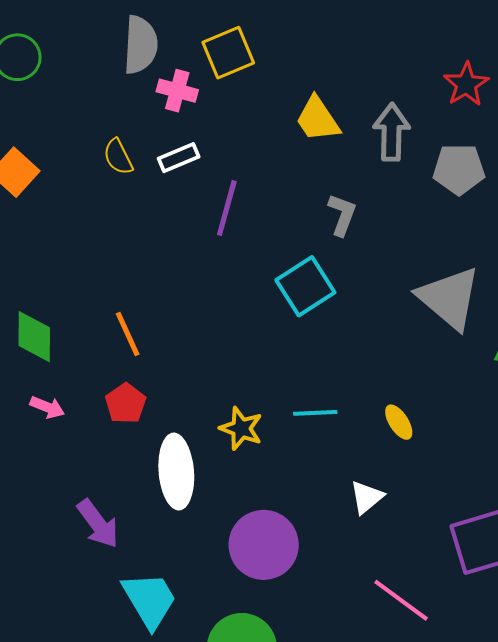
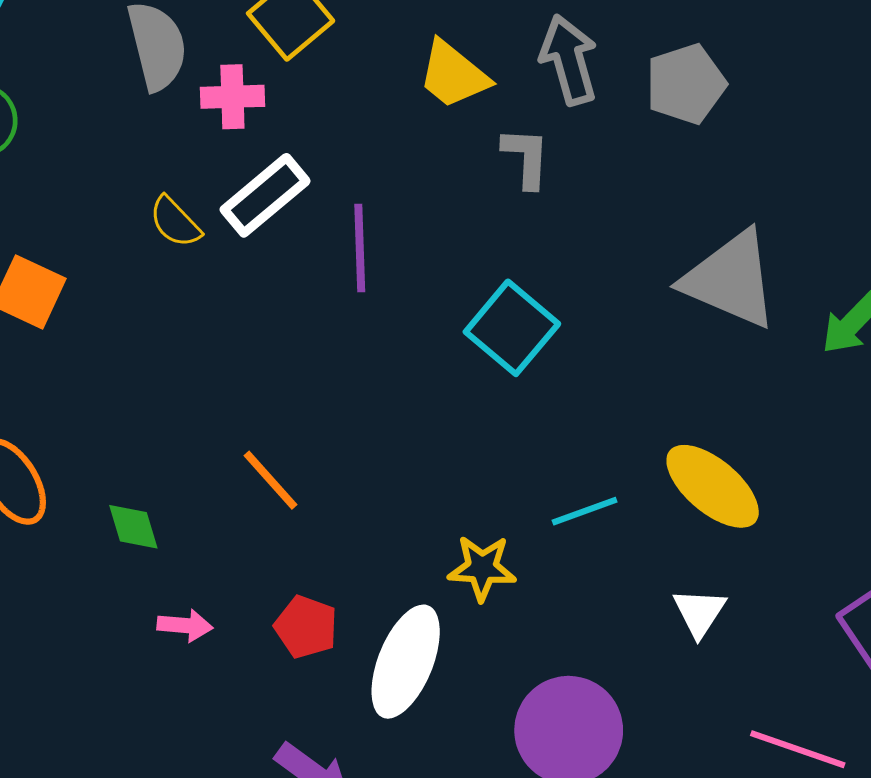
white rectangle: (179, 158) -> (265, 195), size x1.4
gray L-shape: (342, 215) -> (526, 158), moved
green diamond: (34, 337) -> (133, 527), size x0.7
red pentagon: (126, 403) -> (306, 627), moved
yellow ellipse: (399, 422) -> (713, 486), size x1.8
white ellipse: (176, 471) -> (406, 662), turned 44

